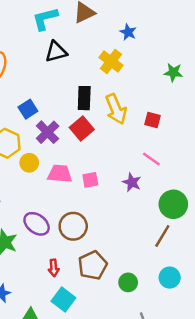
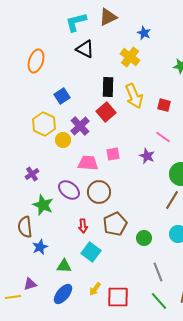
black triangle: (56, 52) -> (85, 49), turned 42
purple cross: (48, 132) -> (80, 126), moved
pink trapezoid: (60, 174) -> (88, 163), moved

